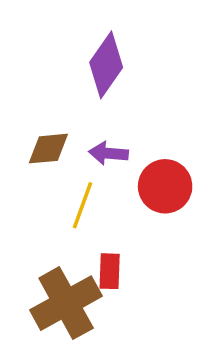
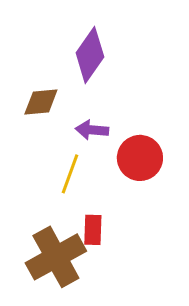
brown diamond: (48, 149) -> (41, 102), moved

